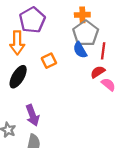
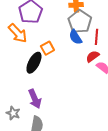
orange arrow: (17, 43) -> (18, 33), turned -40
black ellipse: (18, 77) -> (34, 63), moved

